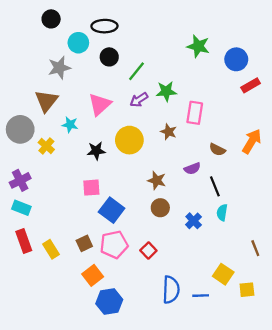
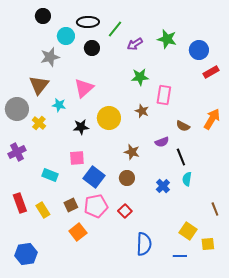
green line: (137, 71) -> (115, 29), moved
purple arrow: (139, 100) -> (135, 44), moved
cyan rectangle: (21, 208) -> (50, 175), moved
brown circle: (160, 208) -> (127, 178), moved
blue line: (201, 296) -> (180, 256), moved
blue hexagon: (109, 302) -> (26, 254), moved

